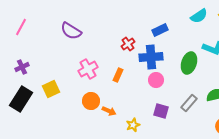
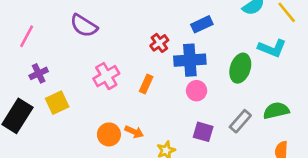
pink line: (21, 27) -> (27, 36), moved
purple cross: (22, 67) -> (39, 73), moved
orange circle: (91, 101) -> (109, 134), moved

